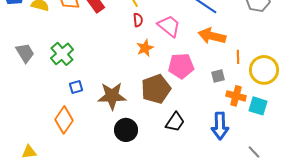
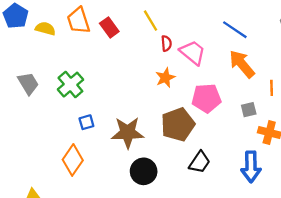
red semicircle: (138, 20) -> (166, 43), moved
orange arrow: (212, 36) -> (242, 64), turned 36

